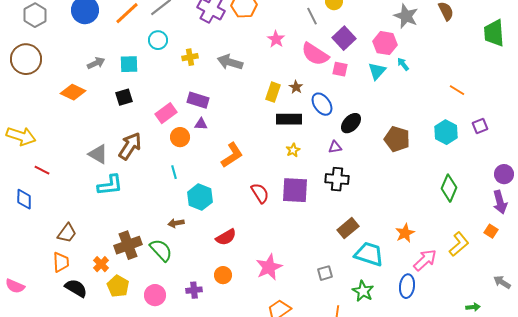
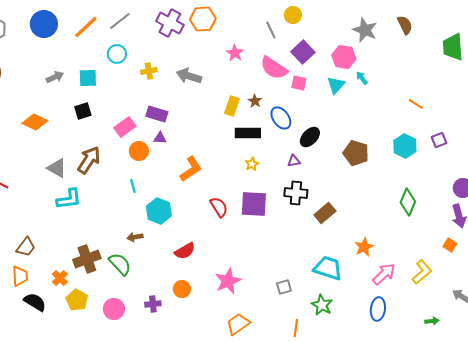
orange diamond: (73, 92) -> (35, 122), moved
brown rectangle: (348, 228) -> (325, 213), moved
yellow L-shape: (459, 244) -> (422, 272), moved
blue ellipse: (407, 286) -> (378, 309), moved

